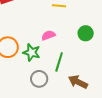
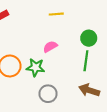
green line: (59, 62) -> (86, 61), moved

